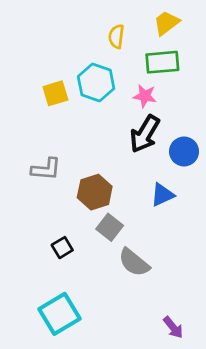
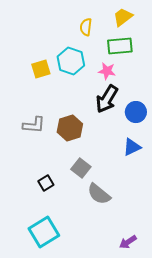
brown hexagon: (95, 192) -> (70, 128), moved
blue triangle: (162, 195) -> (132, 147), moved
purple arrow: (173, 327) -> (128, 242), turned 96

